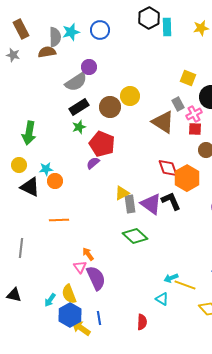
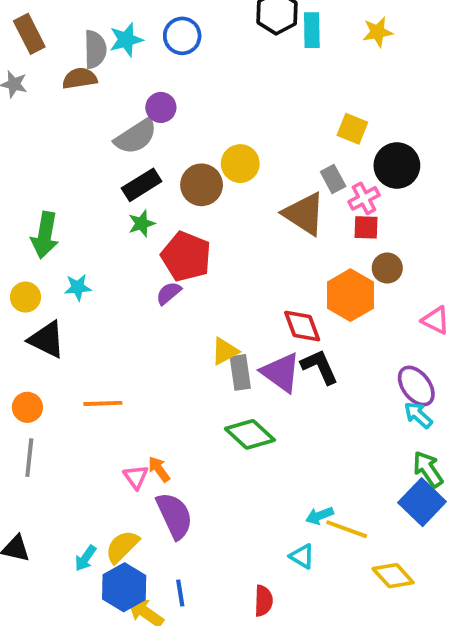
red diamond: (168, 168) -> (302, 326), moved
cyan star: (46, 169) -> (78, 287), moved
orange hexagon: (187, 178) -> (350, 295), moved
orange circle: (55, 181) -> (27, 407), moved
pink triangle: (80, 267) -> (136, 477), moved
yellow semicircle: (69, 294) -> (122, 547), turned 66

